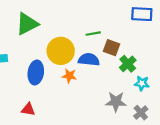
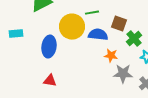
green line: (93, 34) -> (92, 13), moved
orange star: (69, 76) -> (111, 56), moved
red triangle: (28, 109) -> (50, 81), moved

